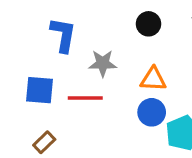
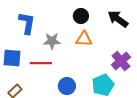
orange triangle: (153, 79) -> (84, 39), moved
blue circle: (152, 112) -> (67, 86), moved

